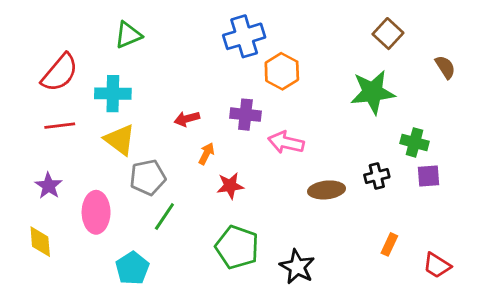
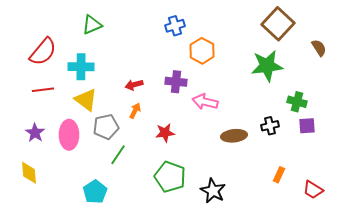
brown square: (388, 34) -> (278, 24), size x1.5
blue cross: (244, 36) -> (175, 26), size x0.7
orange arrow: (206, 154) -> (135, 111), moved
pink ellipse: (96, 212) -> (69, 135), moved

